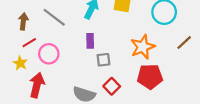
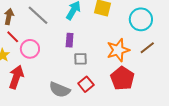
red line: (29, 43) -> (13, 37), turned 72
brown line: (184, 43) -> (147, 48), moved
red pentagon: (150, 77) -> (122, 78), turned 30

